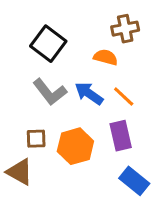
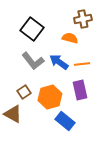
orange line: (124, 96) -> (82, 64), turned -49
brown square: (36, 139) -> (24, 92), turned -32
blue rectangle: (134, 181) -> (65, 121), moved

